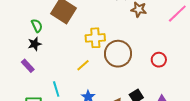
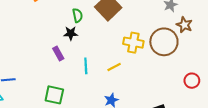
brown circle: (118, 54) -> (164, 42), moved
cyan line: (56, 89) -> (86, 66), moved

